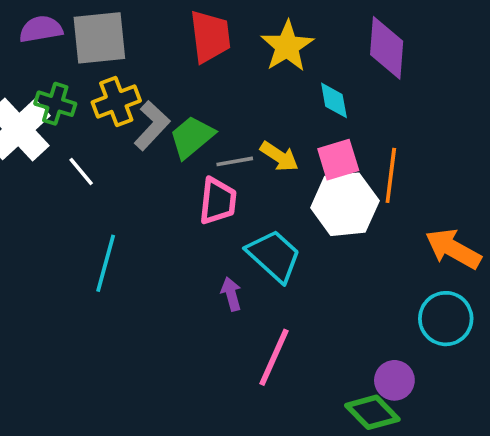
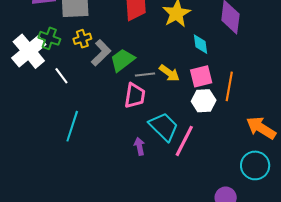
yellow cross: (116, 101) -> (82, 39), size x0.7
white hexagon: (345, 204) -> (204, 101), size x0.7
pink line: (274, 357) -> (184, 141), moved

